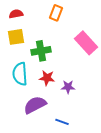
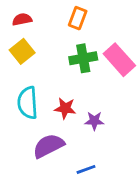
yellow square: (16, 37) -> (22, 51), turned -30
green cross: (41, 51) -> (83, 58), moved
blue line: (62, 122) -> (86, 169), turned -40

